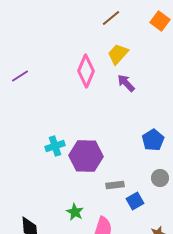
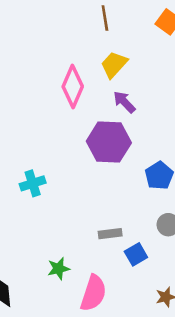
brown line: (111, 18) -> (105, 18), turned -60
purple hexagon: (86, 156) -> (109, 142), moved
green star: (75, 212) -> (58, 269), turned 30

